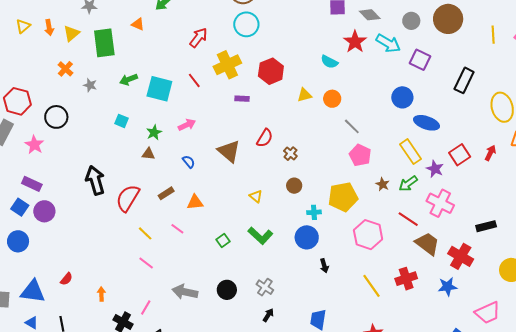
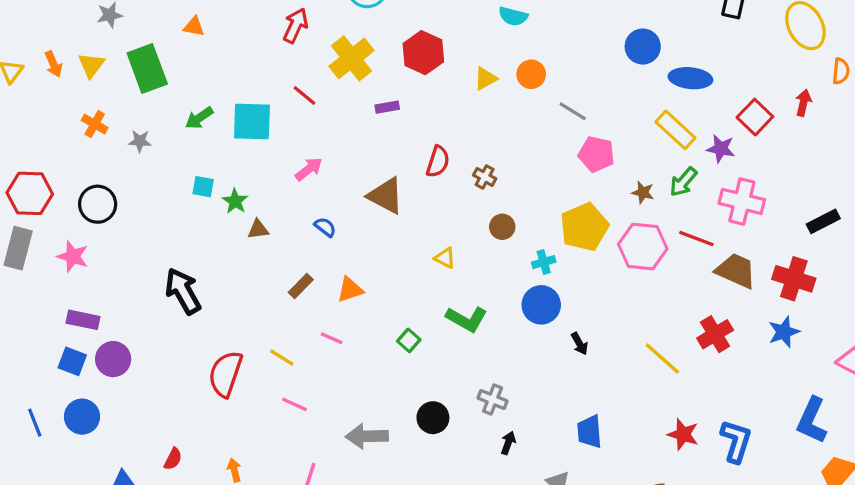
green star: (154, 132) -> (235, 201), moved
red semicircle: (128, 198) -> (225, 374), moved
pink hexagon: (368, 235) -> (643, 247), moved

